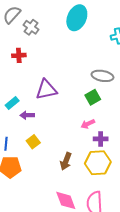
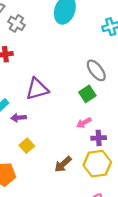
gray ellipse: (102, 76) -> (96, 70), turned 45
brown arrow: (66, 161) -> (63, 164), turned 30

